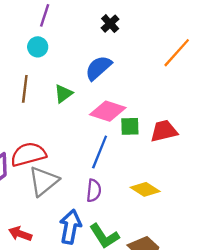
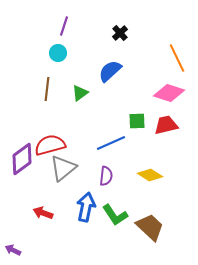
orange line: (177, 53) -> (177, 58), turned -68
pink diamond: (108, 111) -> (169, 93), moved
blue line: (100, 152) -> (111, 143), turned 44

